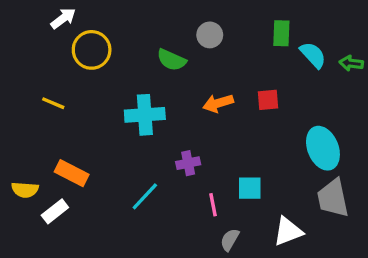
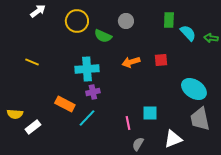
yellow circle: (92, 50) -> (77, 21), moved
cyan ellipse: (323, 148) -> (194, 89), turned -35
purple cross: (188, 163) -> (93, 92), moved
orange rectangle: (72, 173) -> (65, 104), moved

